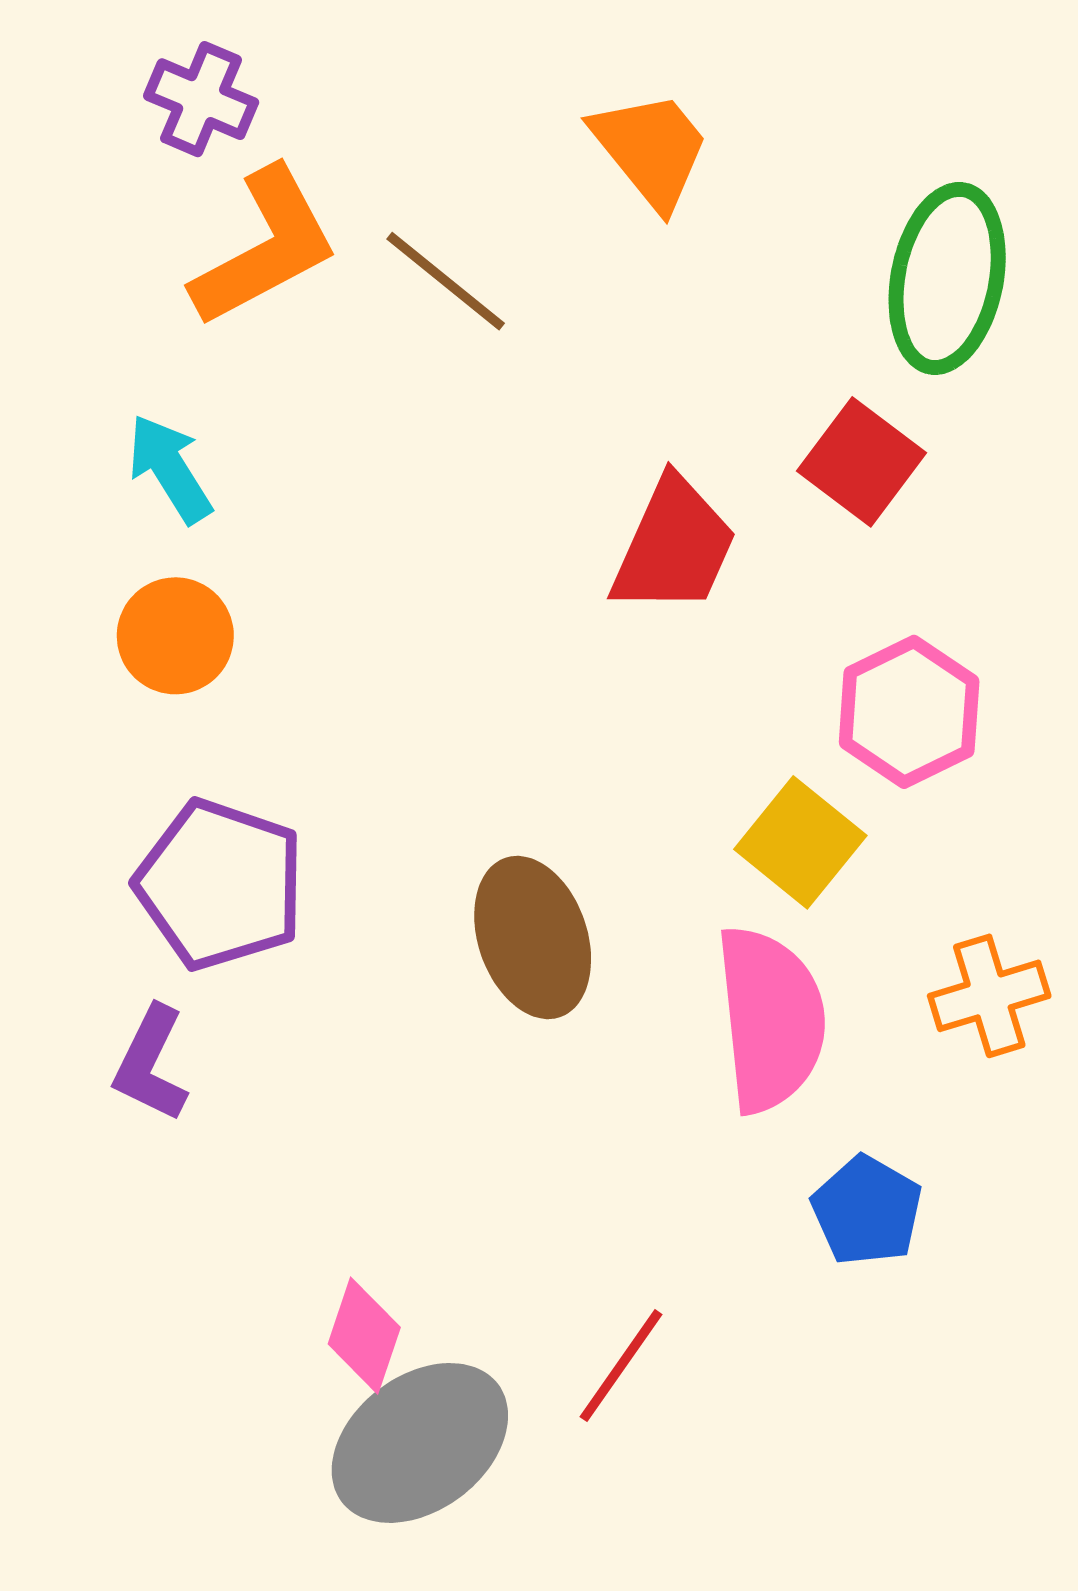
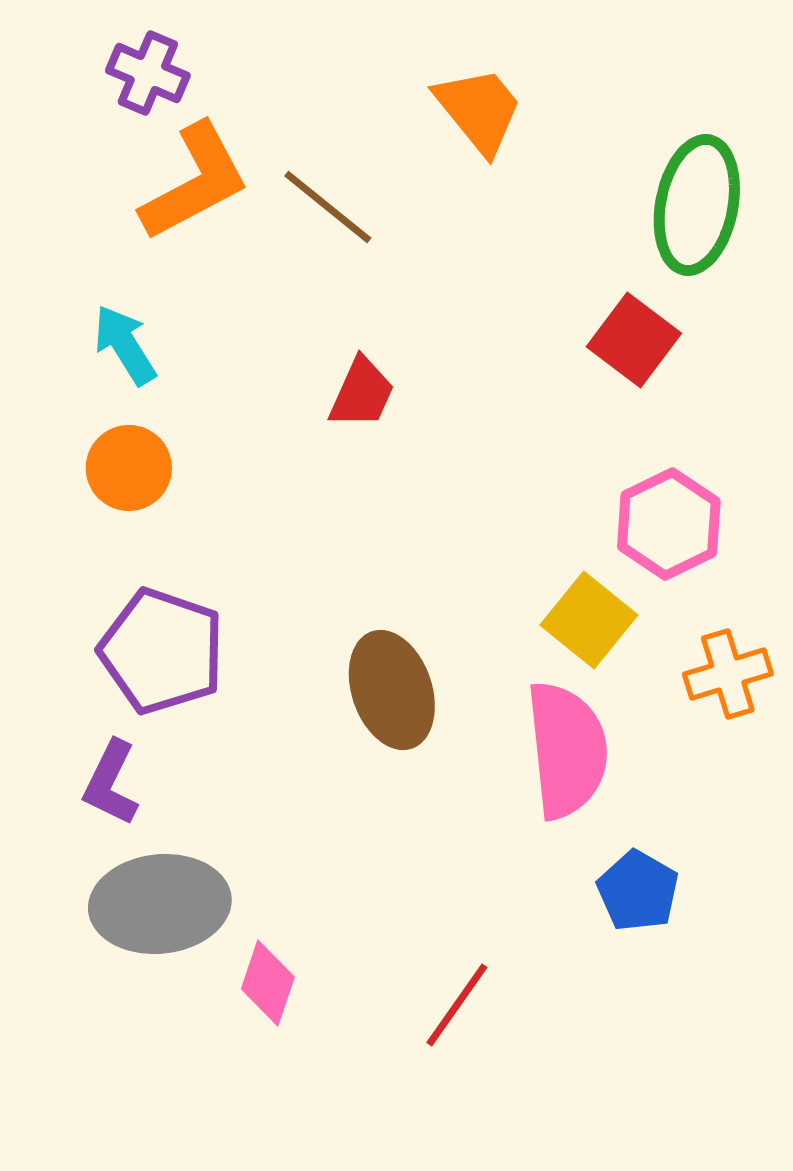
red trapezoid: (674, 546) -> (362, 393), moved, size x0.7
orange cross: (989, 996) -> (728, 674), moved
gray ellipse: (420, 1443) -> (160, 904), moved, turned 31

